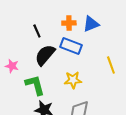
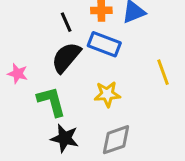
black line: (37, 31) -> (66, 22), moved

